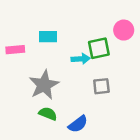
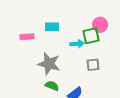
pink circle: (124, 30) -> (100, 25), moved
gray star: (44, 85) -> (49, 64), turned -30

